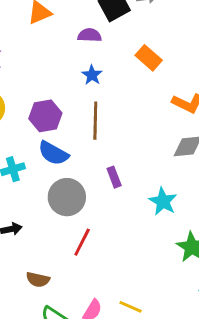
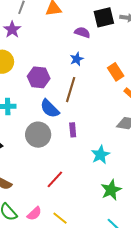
orange rectangle: (149, 58) -> (116, 72), moved
blue semicircle: (53, 153) -> (50, 109), moved
red line: (82, 242) -> (55, 179), moved

